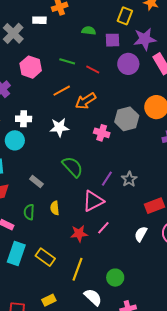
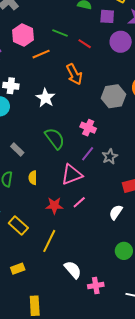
orange line: (62, 91) -> (41, 54), moved
orange arrow: (86, 101) -> (74, 74), turned -90
white star: (59, 127) -> (45, 98), turned 30
pink cross: (102, 133) -> (88, 128), moved
green circle: (115, 278) -> (124, 251), moved
white semicircle: (93, 297) -> (73, 270), moved

